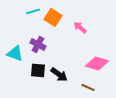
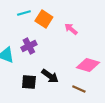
purple cross: (38, 44) -> (29, 46), turned 35
black square: (38, 70) -> (29, 82), moved

